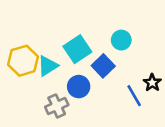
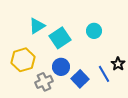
yellow hexagon: (23, 61) -> (23, 60), moved
cyan triangle: (48, 66) -> (37, 26), moved
blue square: (103, 66) -> (80, 79), moved

